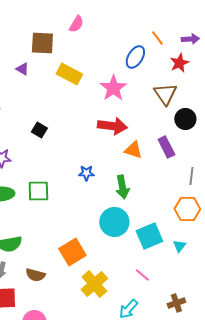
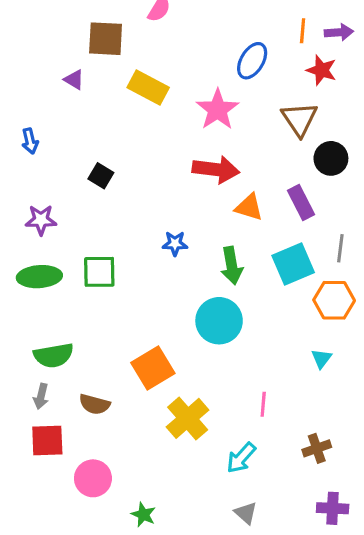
orange line: (157, 38) -> (303, 31), moved, turned 42
red star: (179, 63) -> (321, 70), turned -30
cyan square: (149, 236) -> (293, 264), moved
pink line: (142, 275) -> (263, 404), turned 56

